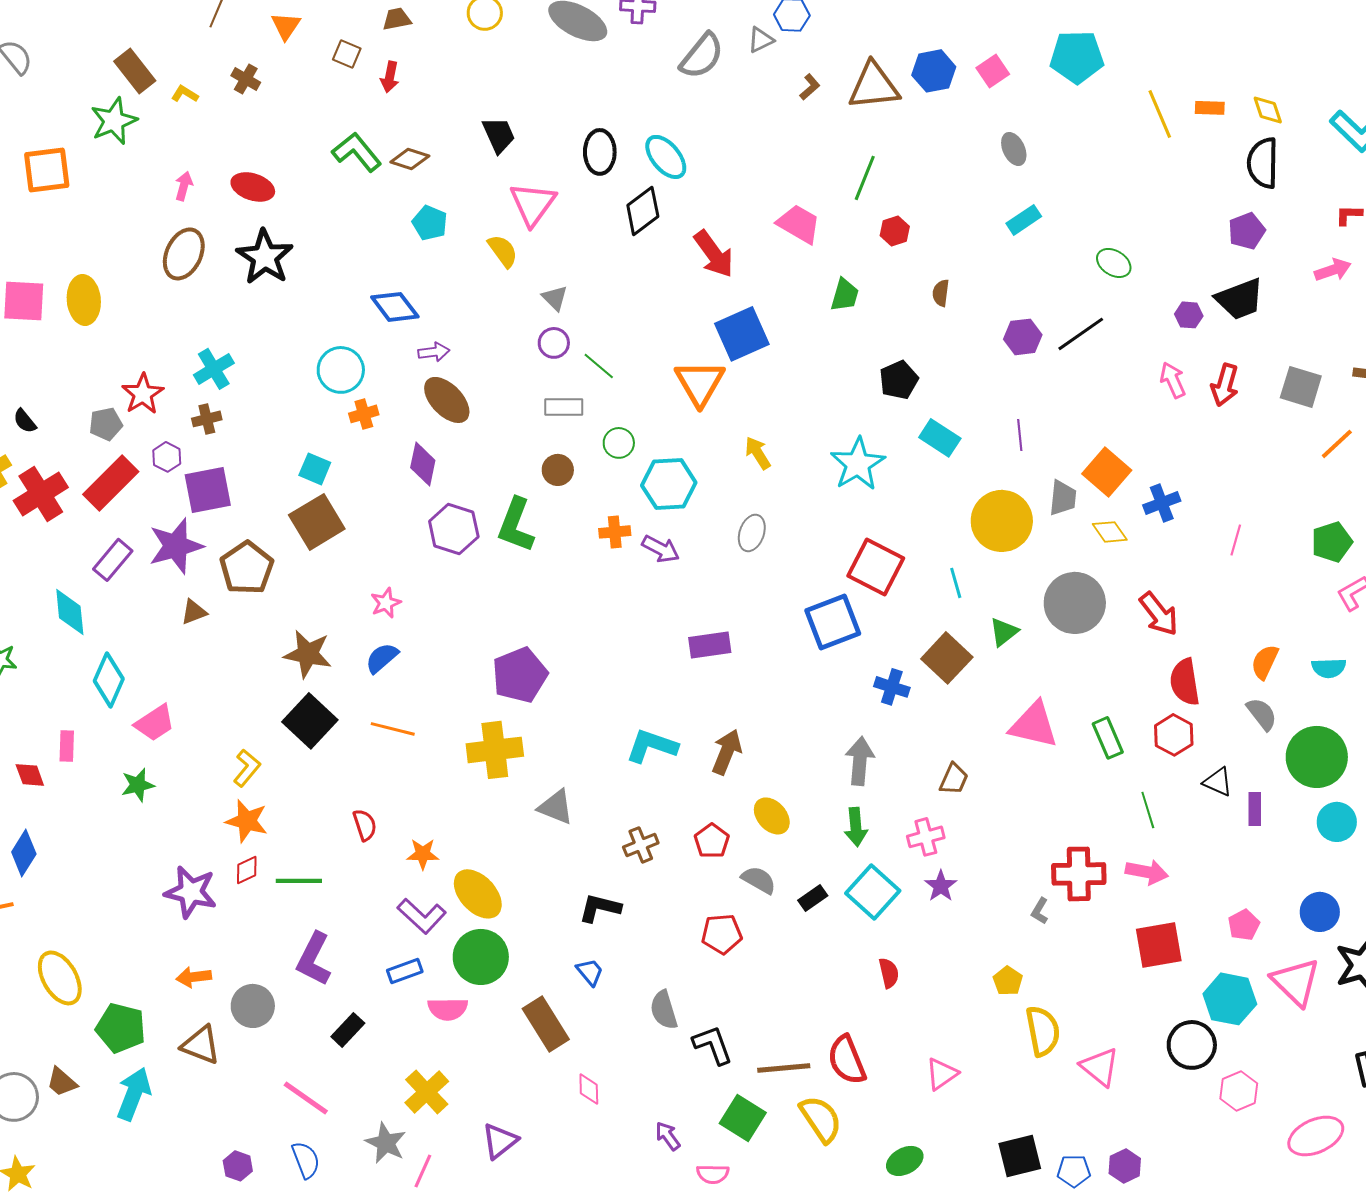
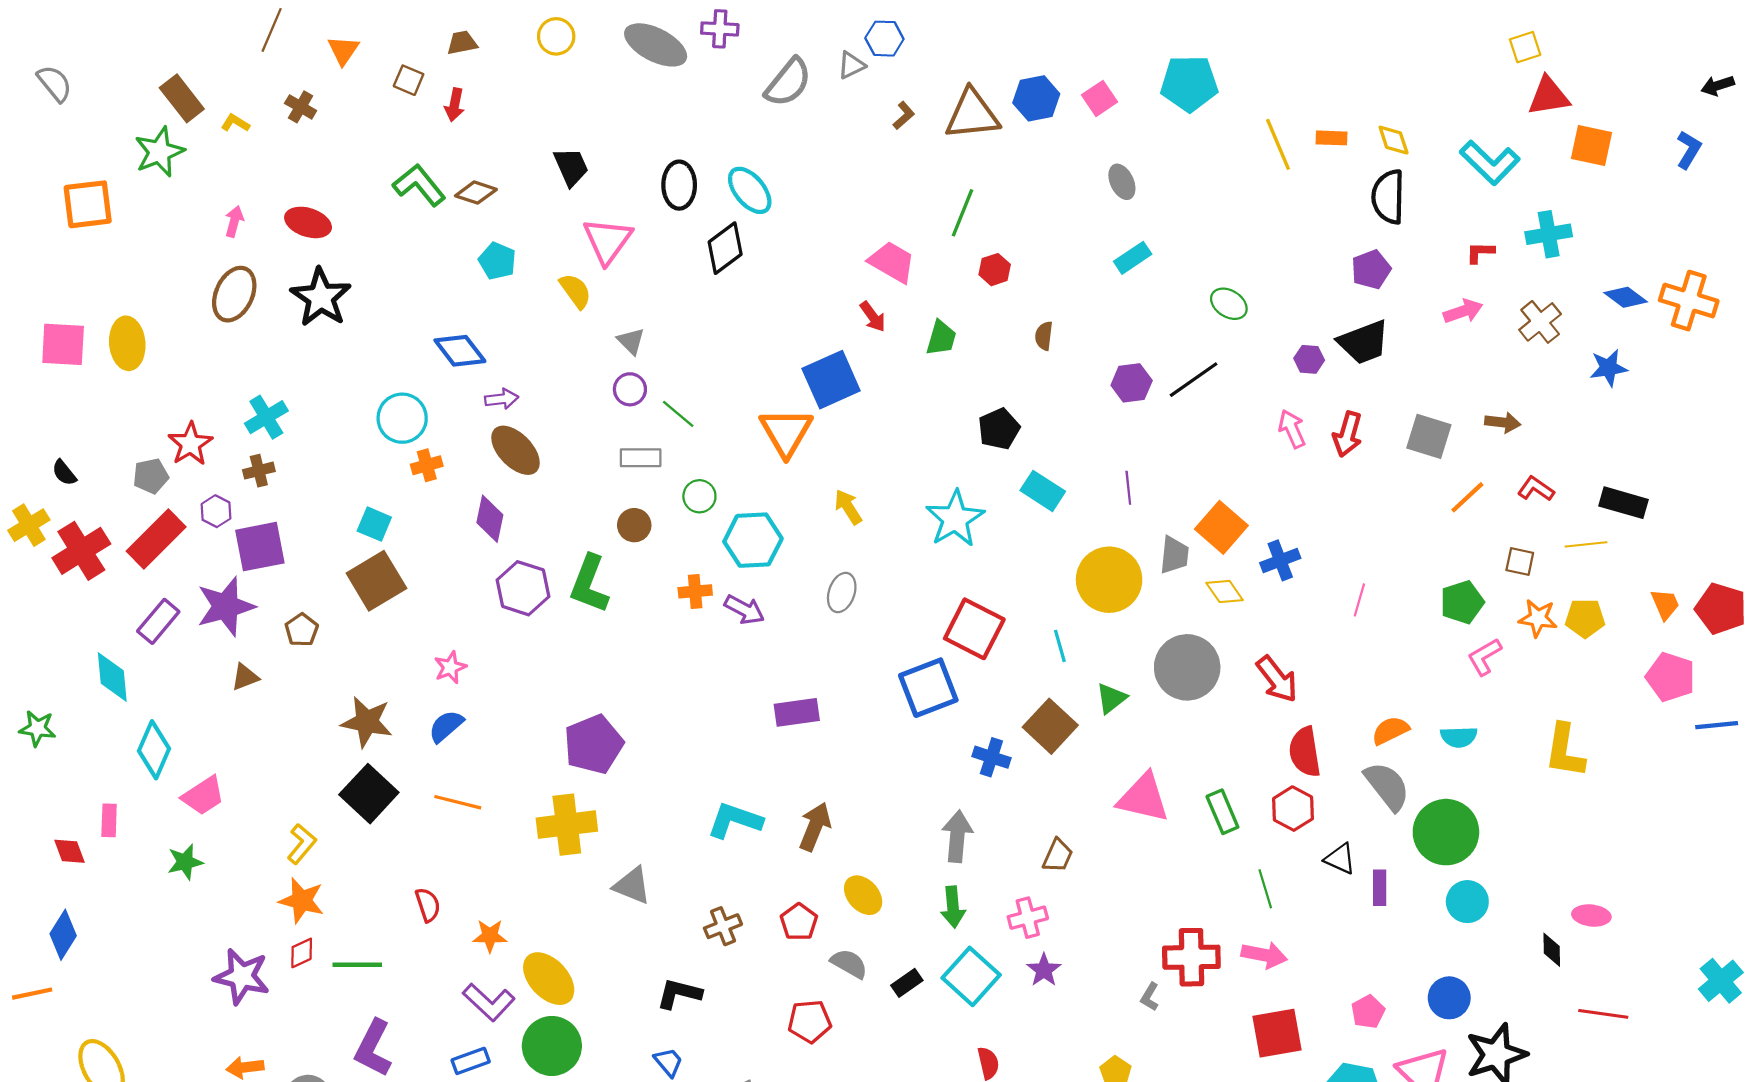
red arrow: (714, 254) -> (873, 317), moved, size x0.6
brown pentagon: (247, 568) -> (302, 630), size x0.6
orange semicircle: (1265, 662) -> (1390, 730), turned 39
gray semicircle: (1262, 714) -> (1387, 786), size x1.4

